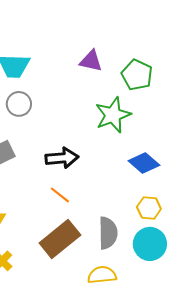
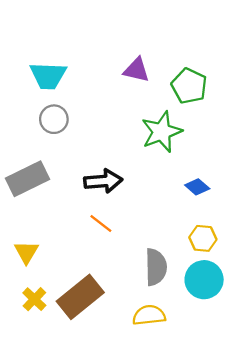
blue diamond: (144, 163) -> (197, 187), size x0.7
brown rectangle: (60, 239) -> (80, 297), moved

